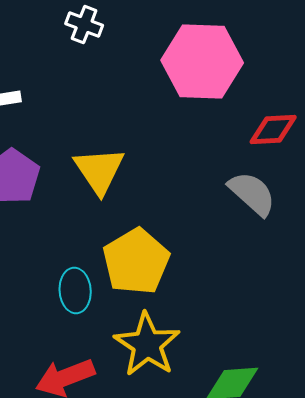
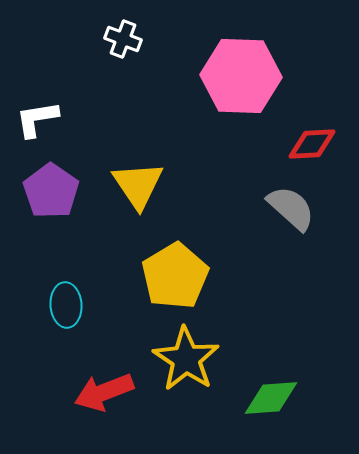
cyan ellipse: (75, 290) -> (66, 305), moved

